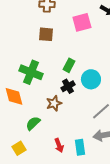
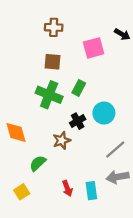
green rectangle: (69, 65) -> (79, 88), moved
green cross: (31, 72) -> (49, 95), moved

